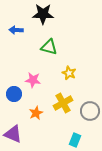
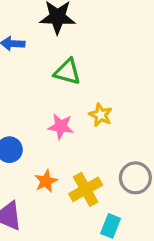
pink star: (33, 80) -> (61, 126), moved
yellow cross: (63, 103) -> (86, 189), moved

